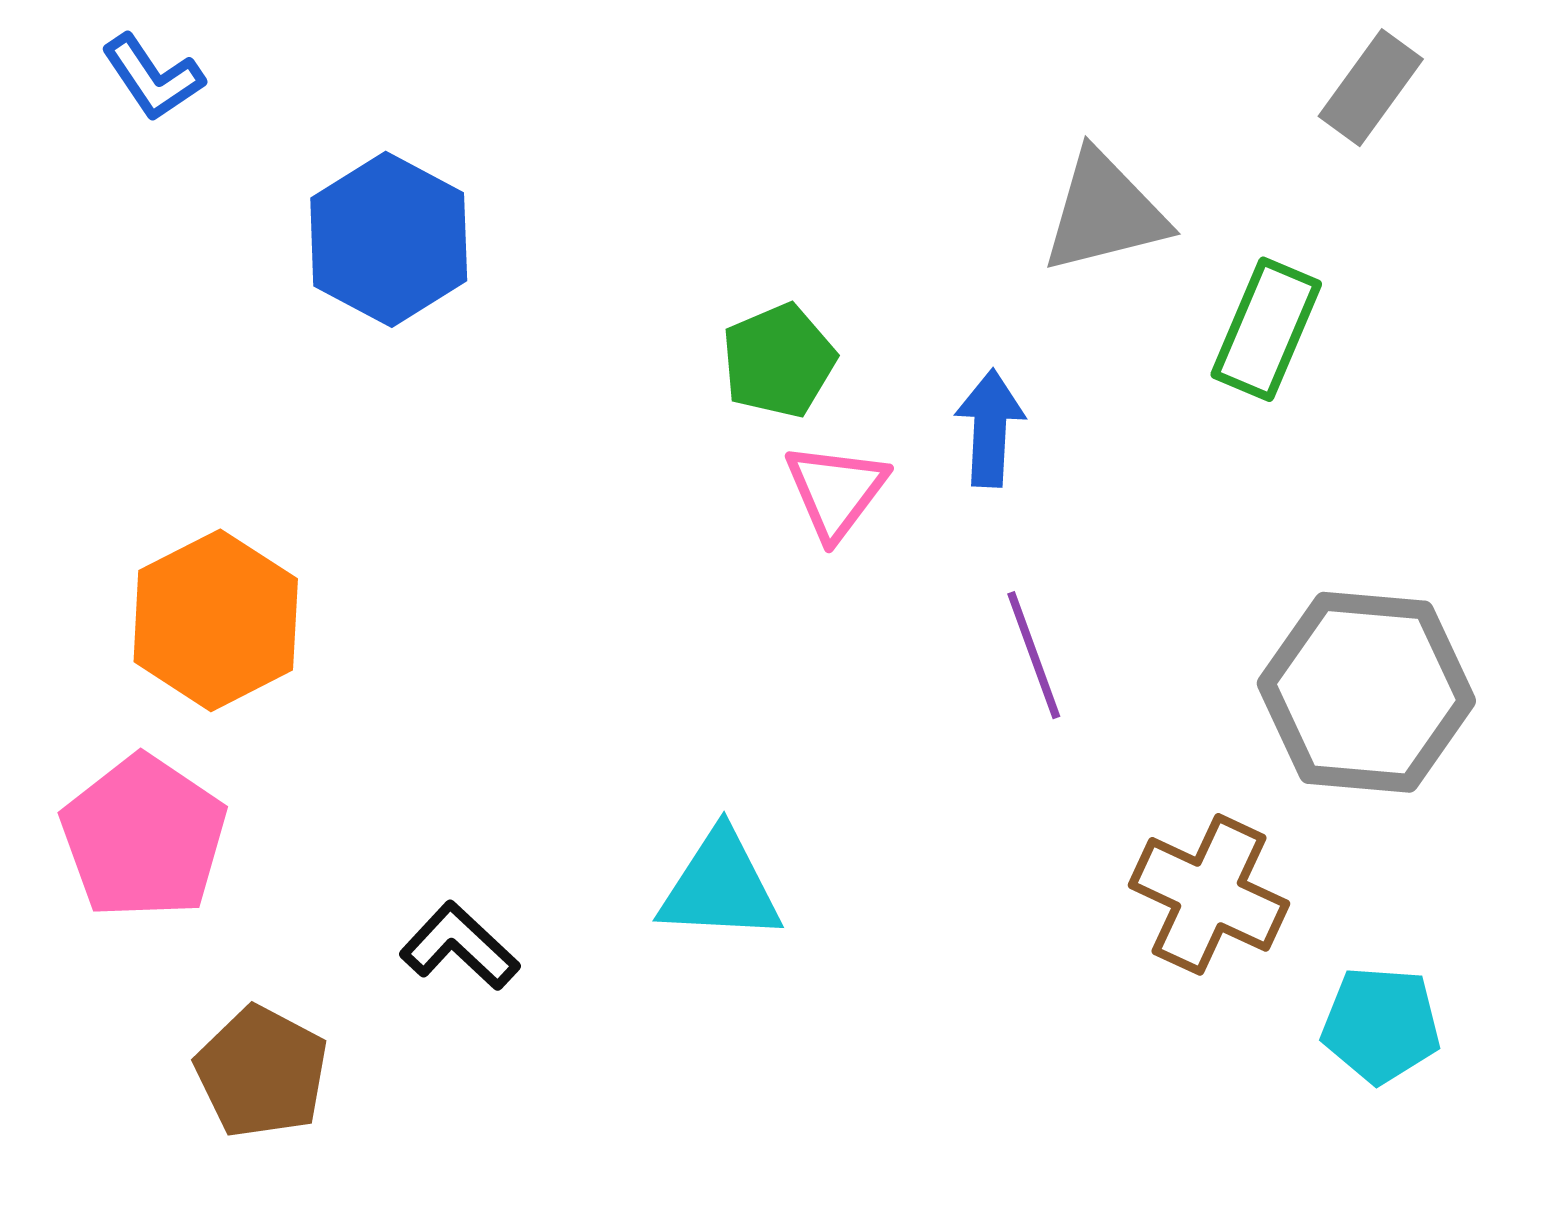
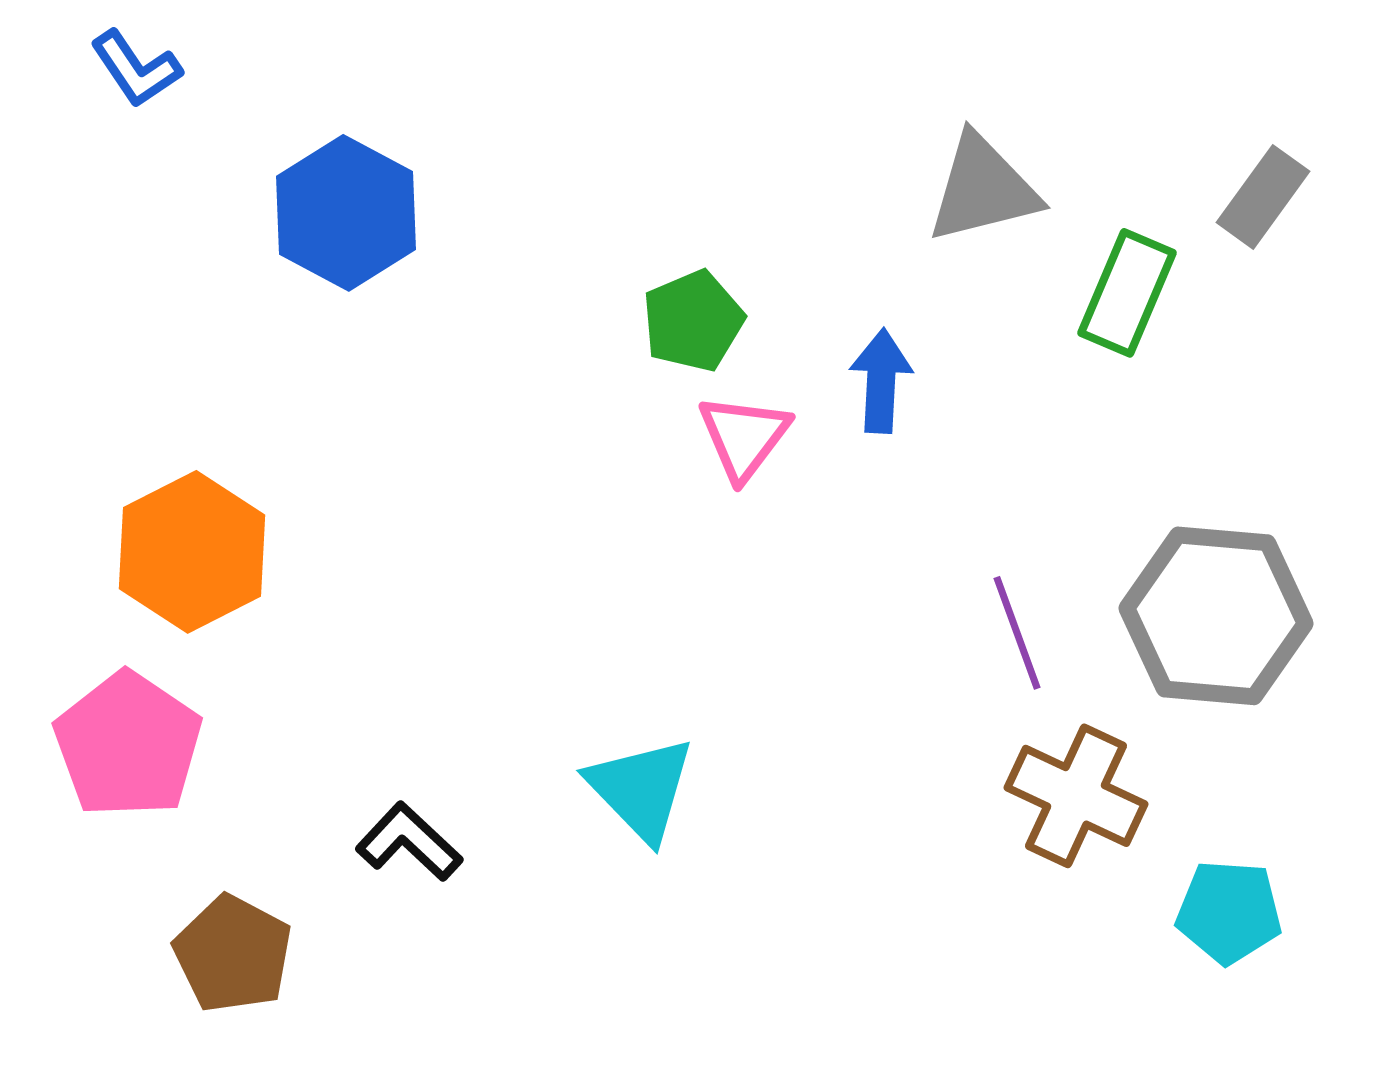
gray rectangle: (1371, 88) -> (1263, 197), moved
purple line: (1034, 655) -> (1017, 633), moved
cyan triangle: (720, 887) -> (641, 789), turned 43

